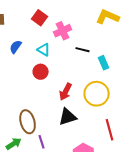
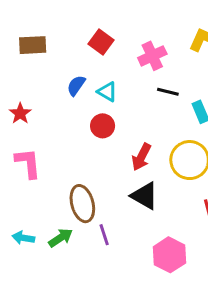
pink cross: (63, 31) -> (152, 56), moved
blue semicircle: (16, 47) -> (76, 85), moved
black triangle: (68, 117) -> (145, 196), turned 48

